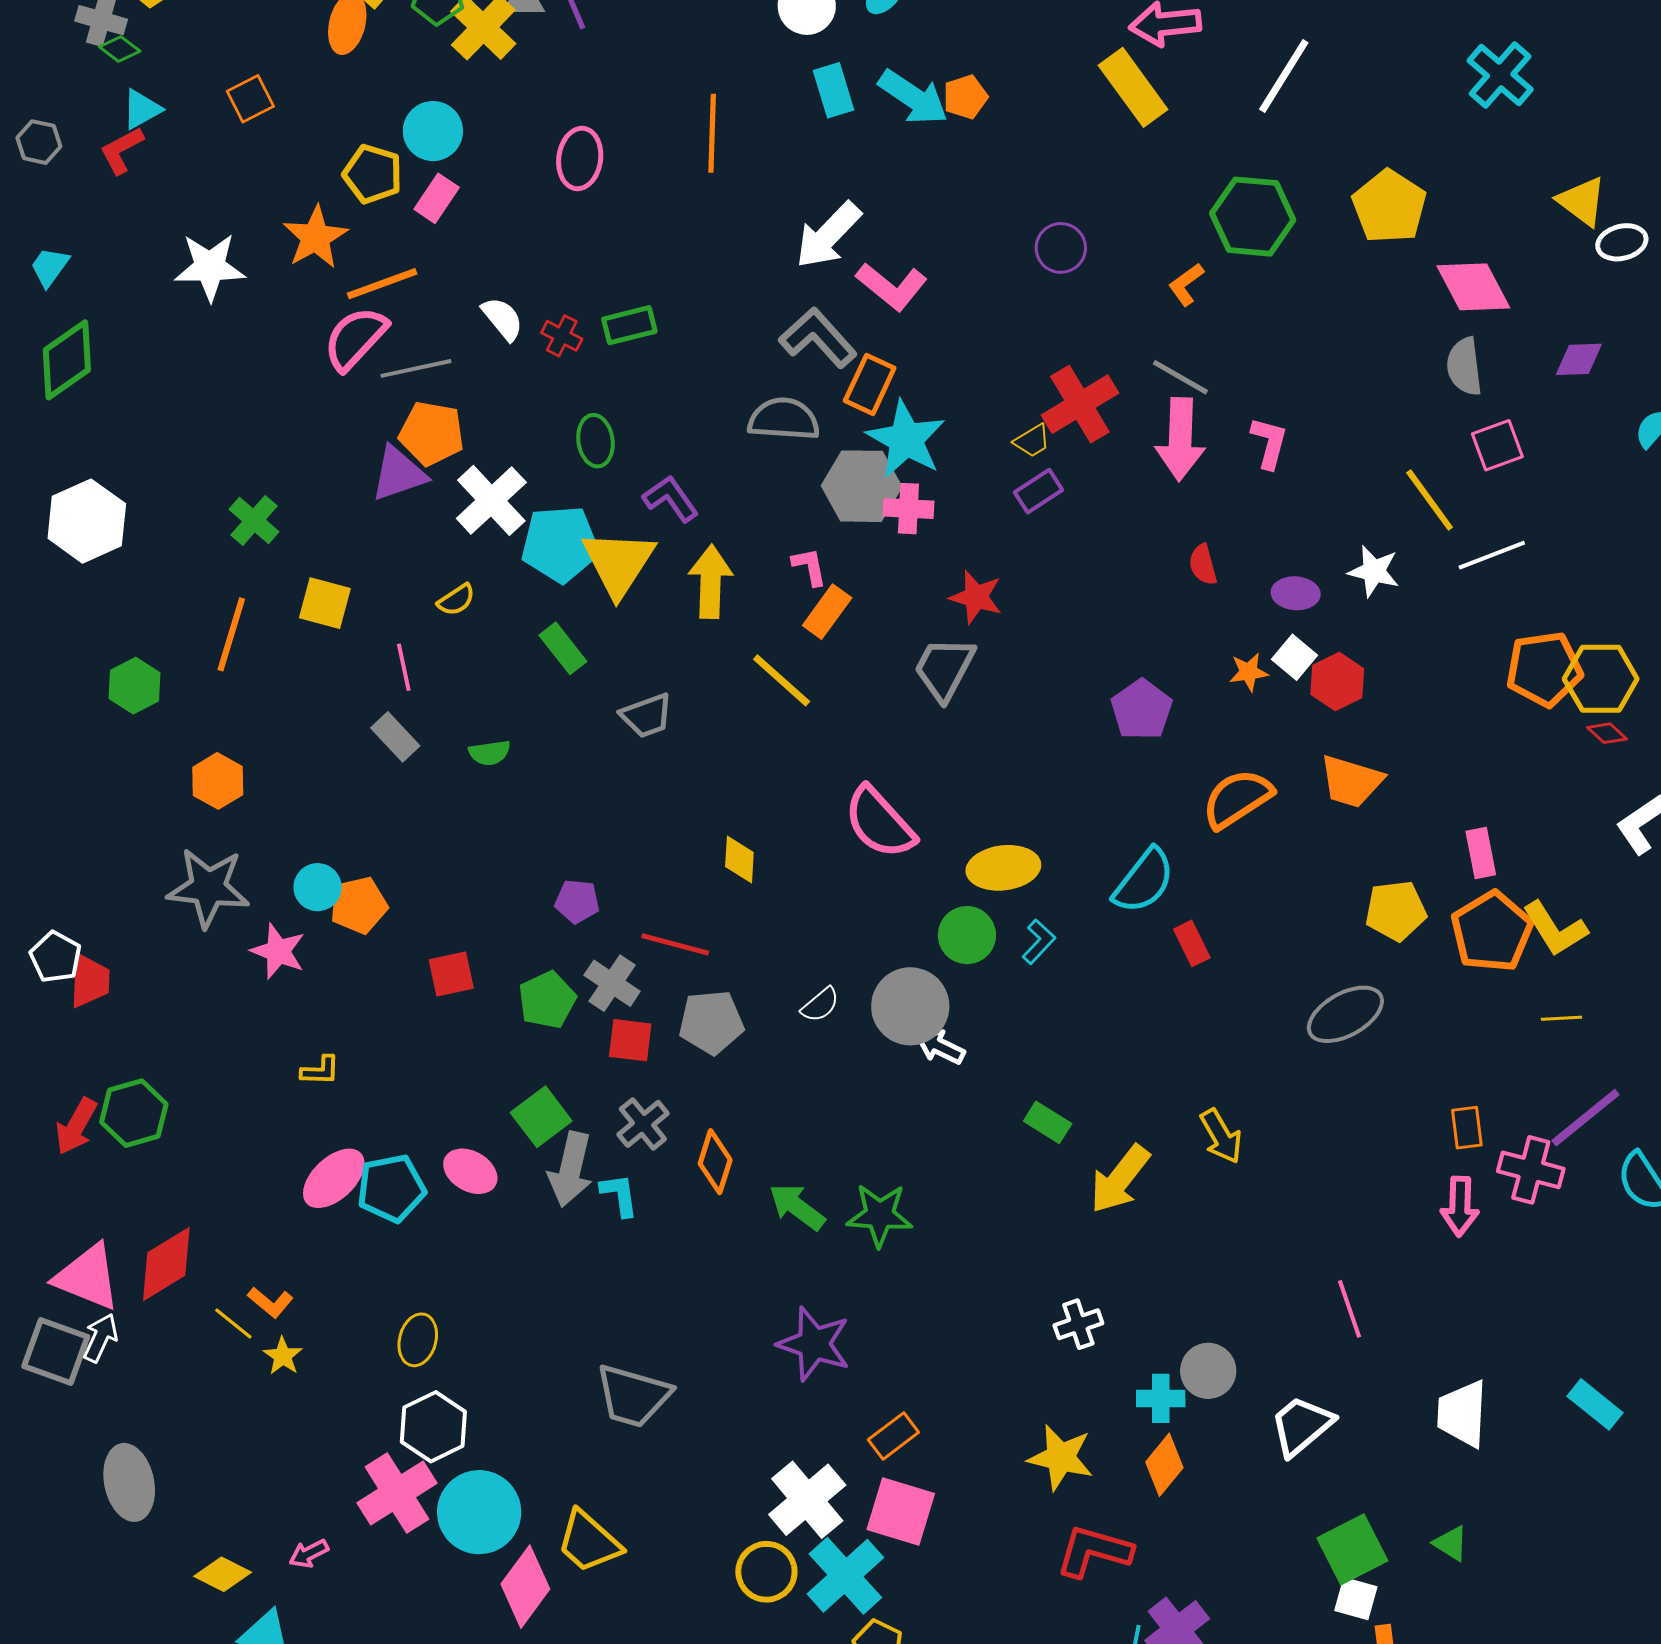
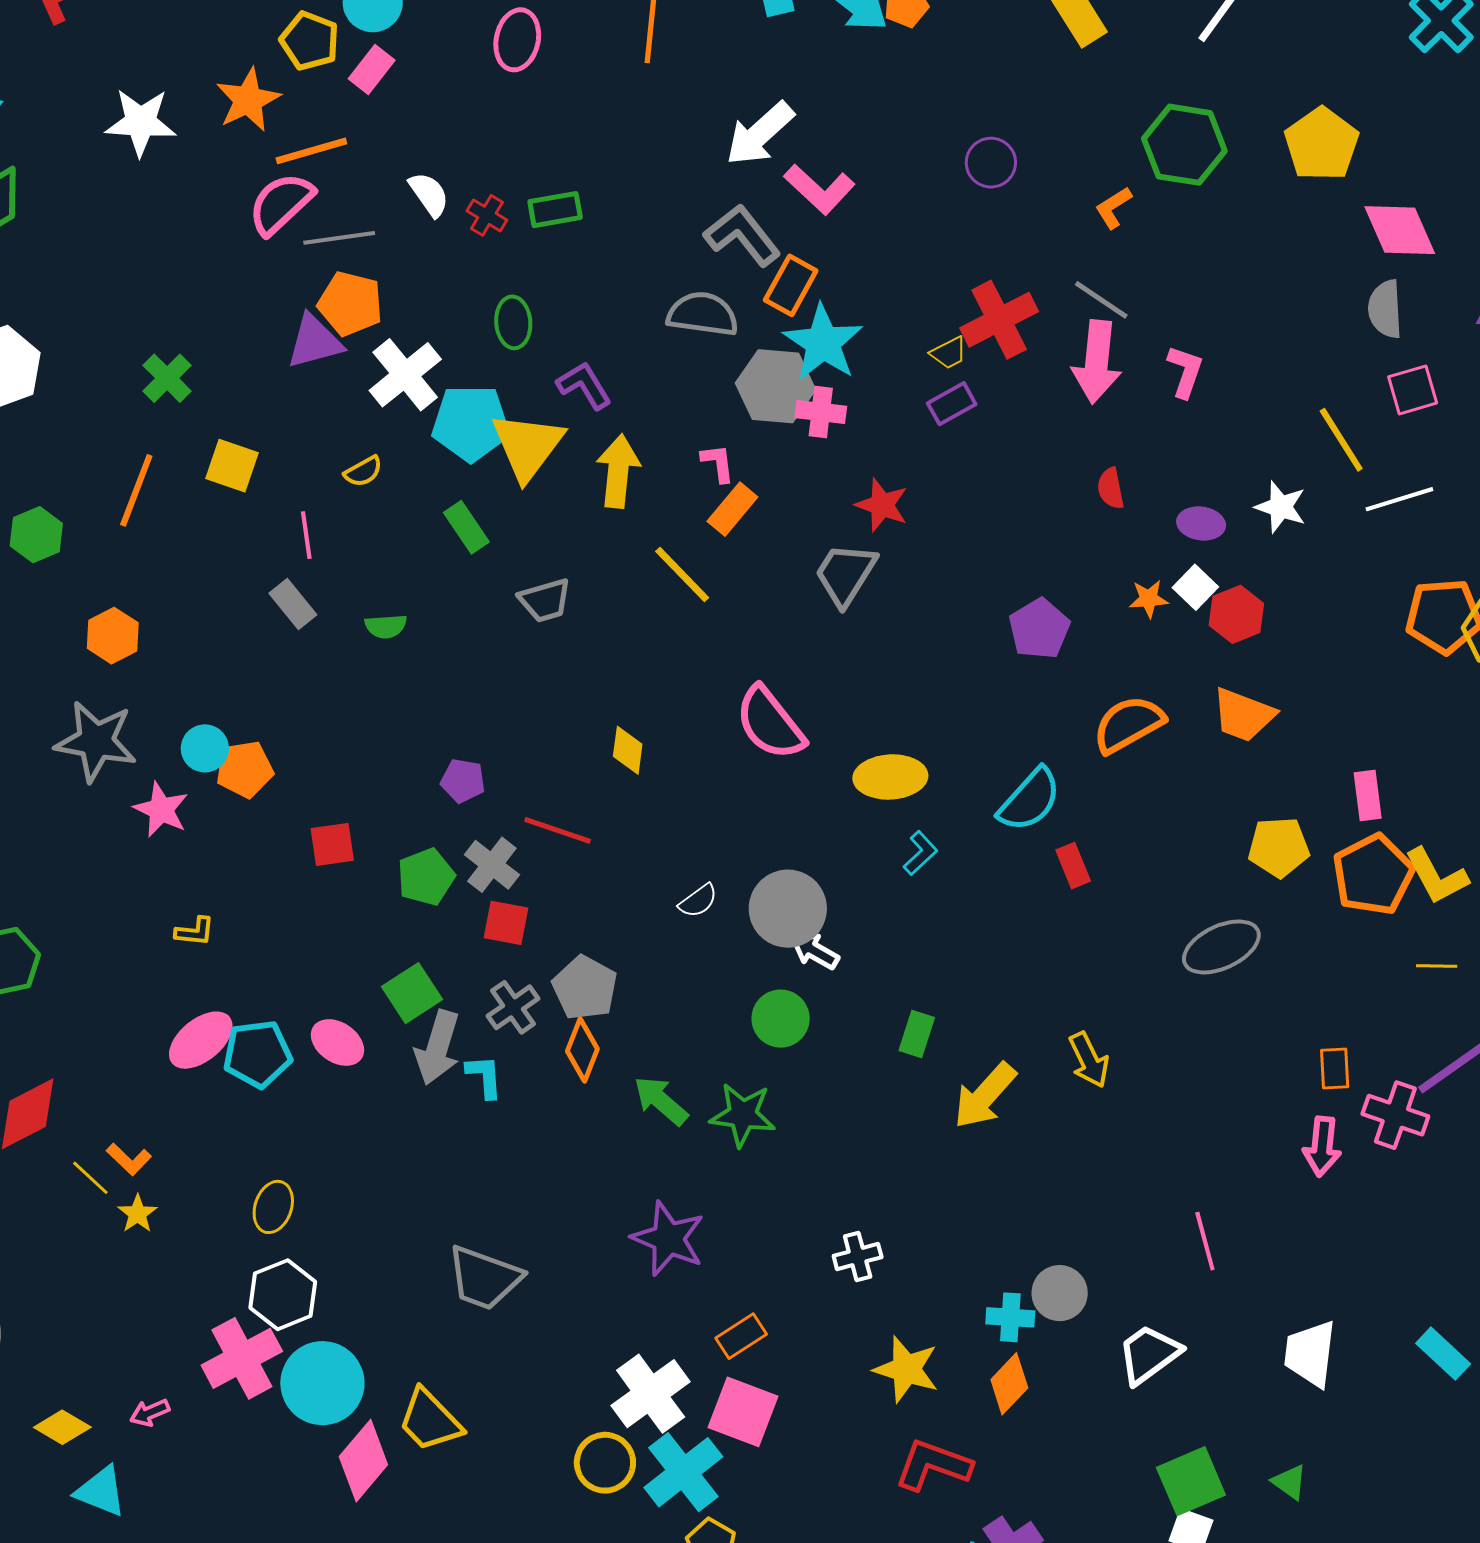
green circle: (967, 935) -> (781, 1019), moved
gray pentagon: (711, 1022) -> (585, 988), moved, turned 30
green rectangle: (1048, 1122) -> (917, 1034), turned 72
white cross: (1078, 1324) -> (858, 1257), moved

